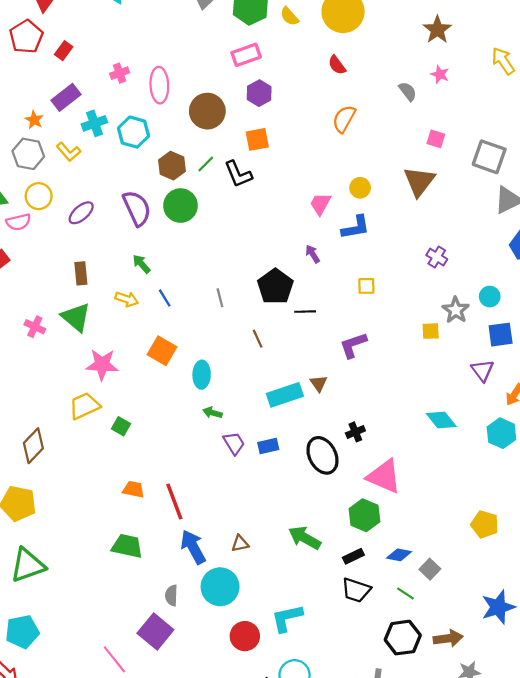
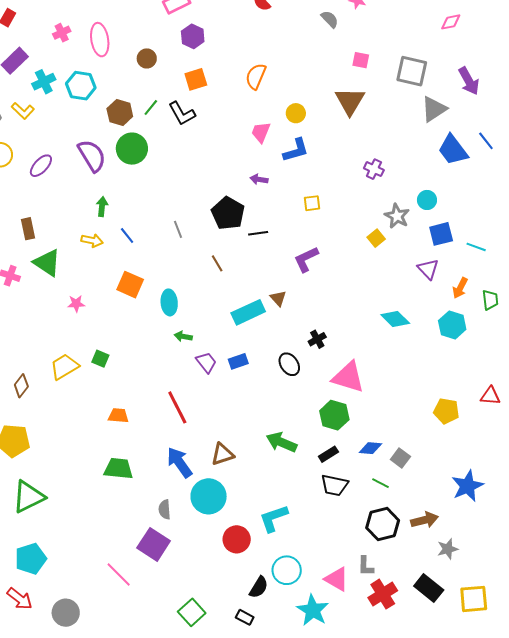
brown circle: (207, 111) -> (147, 58), size x0.6
orange semicircle: (344, 119) -> (256, 76), moved
purple arrow: (313, 254) -> (259, 179), turned -42
green arrow: (141, 264) -> (102, 207), turned 54
brown rectangle: (81, 273) -> (28, 229), moved
yellow square: (431, 331) -> (376, 238), turned -30
pink star: (102, 365) -> (76, 304), size x0.6
yellow trapezoid: (84, 406) -> (64, 367), moved
brown diamond: (33, 446) -> (21, 386), size x0.7
black ellipse: (322, 455) -> (289, 364), size x0.7
red line: (174, 502) -> (177, 407), moved
brown triangle: (240, 544) -> (222, 454), size x1.4

